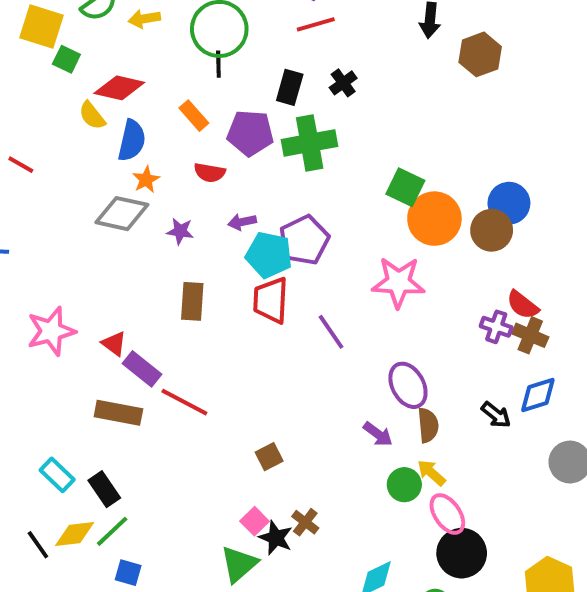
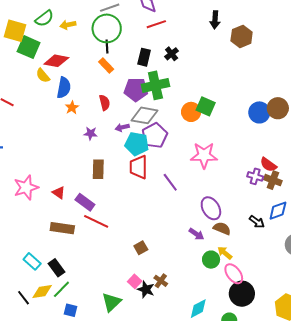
green square: (66, 59) -> (29, 47), size x1.6
orange rectangle: (194, 116) -> (106, 66), moved
purple pentagon: (250, 133) -> (136, 90), moved
red semicircle: (210, 173) -> (105, 103), turned -112
gray diamond: (122, 214) -> (145, 115), moved
orange circle: (434, 219) -> (191, 112), moved, size x0.7
brown circle: (492, 230) -> (278, 108), moved
purple rectangle: (142, 369) -> (85, 202), moved
brown semicircle: (428, 425) -> (222, 228), turned -60
green triangle: (239, 564) -> (111, 302), moved

